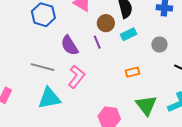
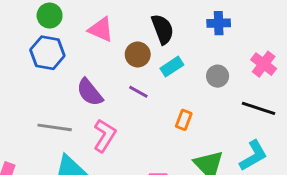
purple line: (97, 42) -> (138, 92), moved, turned -32
orange rectangle: (133, 72) -> (184, 120), turned -48

